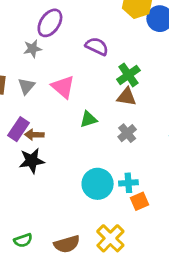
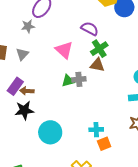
purple semicircle: (97, 46) -> (90, 29), moved
pink triangle: (63, 87) -> (64, 50), moved
gray cross: (127, 133) -> (79, 79), moved, turned 32
cyan circle: (98, 184) -> (50, 132), moved

